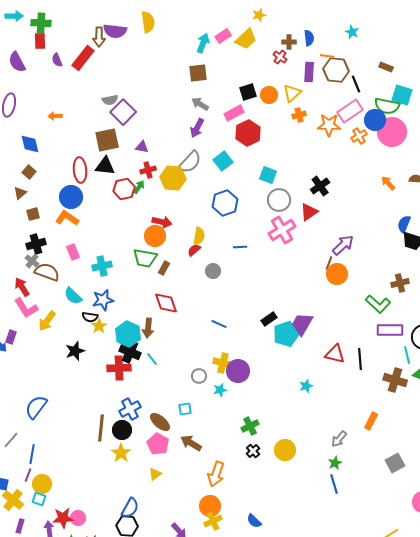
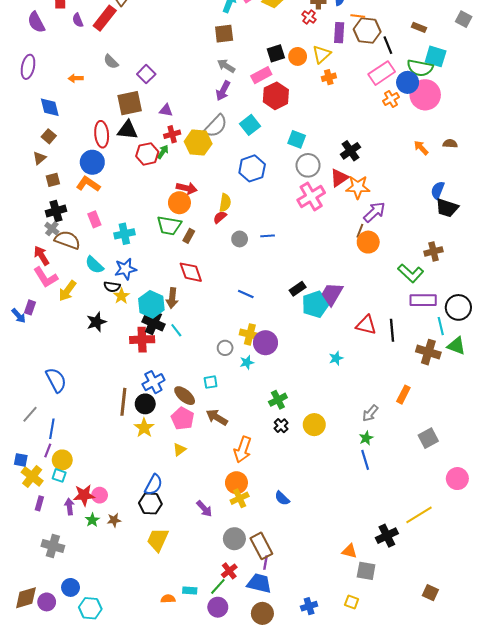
gray semicircle: (110, 100) -> (111, 62), moved, turned 56
purple square: (123, 112) -> (146, 74), size x0.7
orange star: (329, 125) -> (358, 187), moved
blue line: (240, 247) -> (268, 236), moved
blue semicircle: (36, 407) -> (56, 380), turned 115

